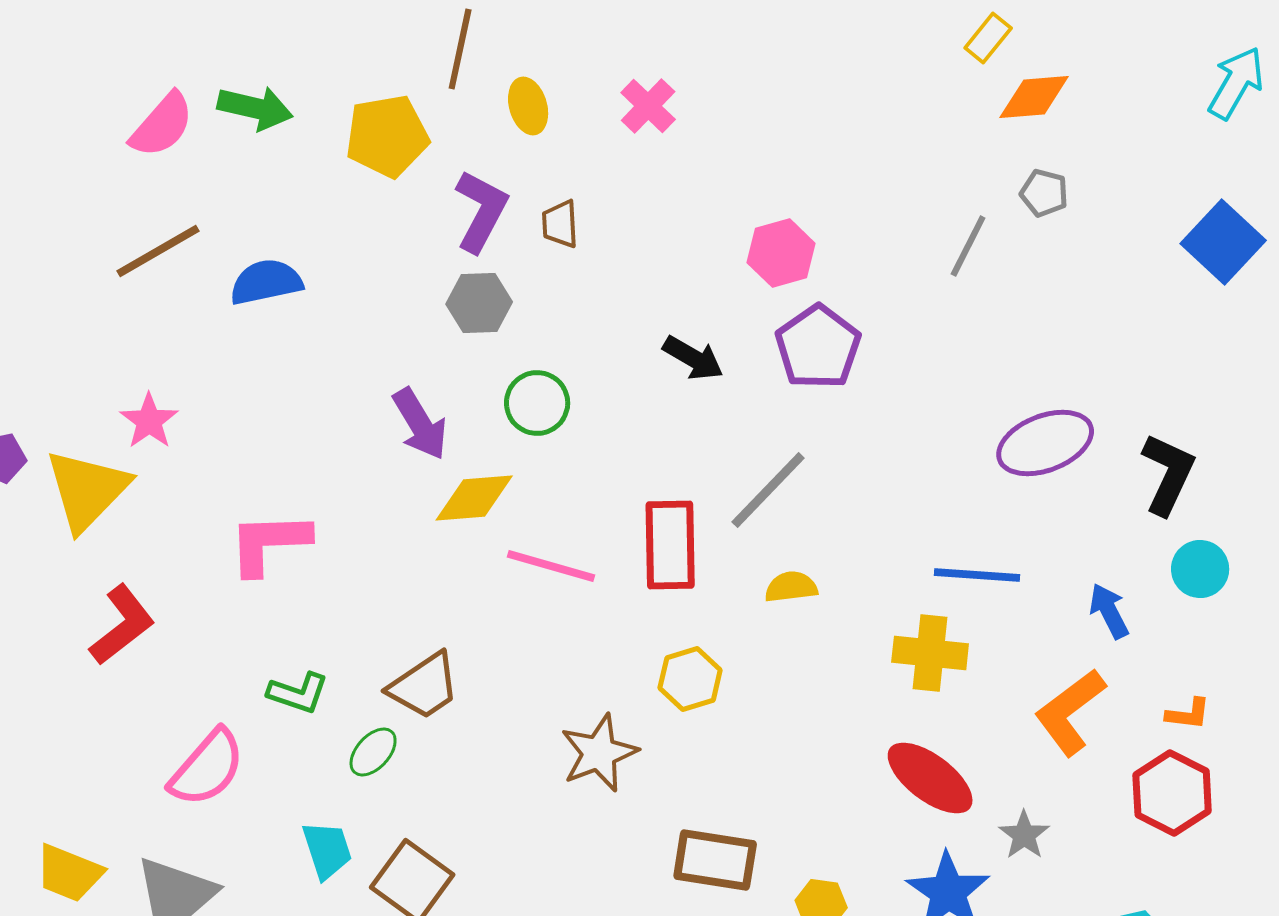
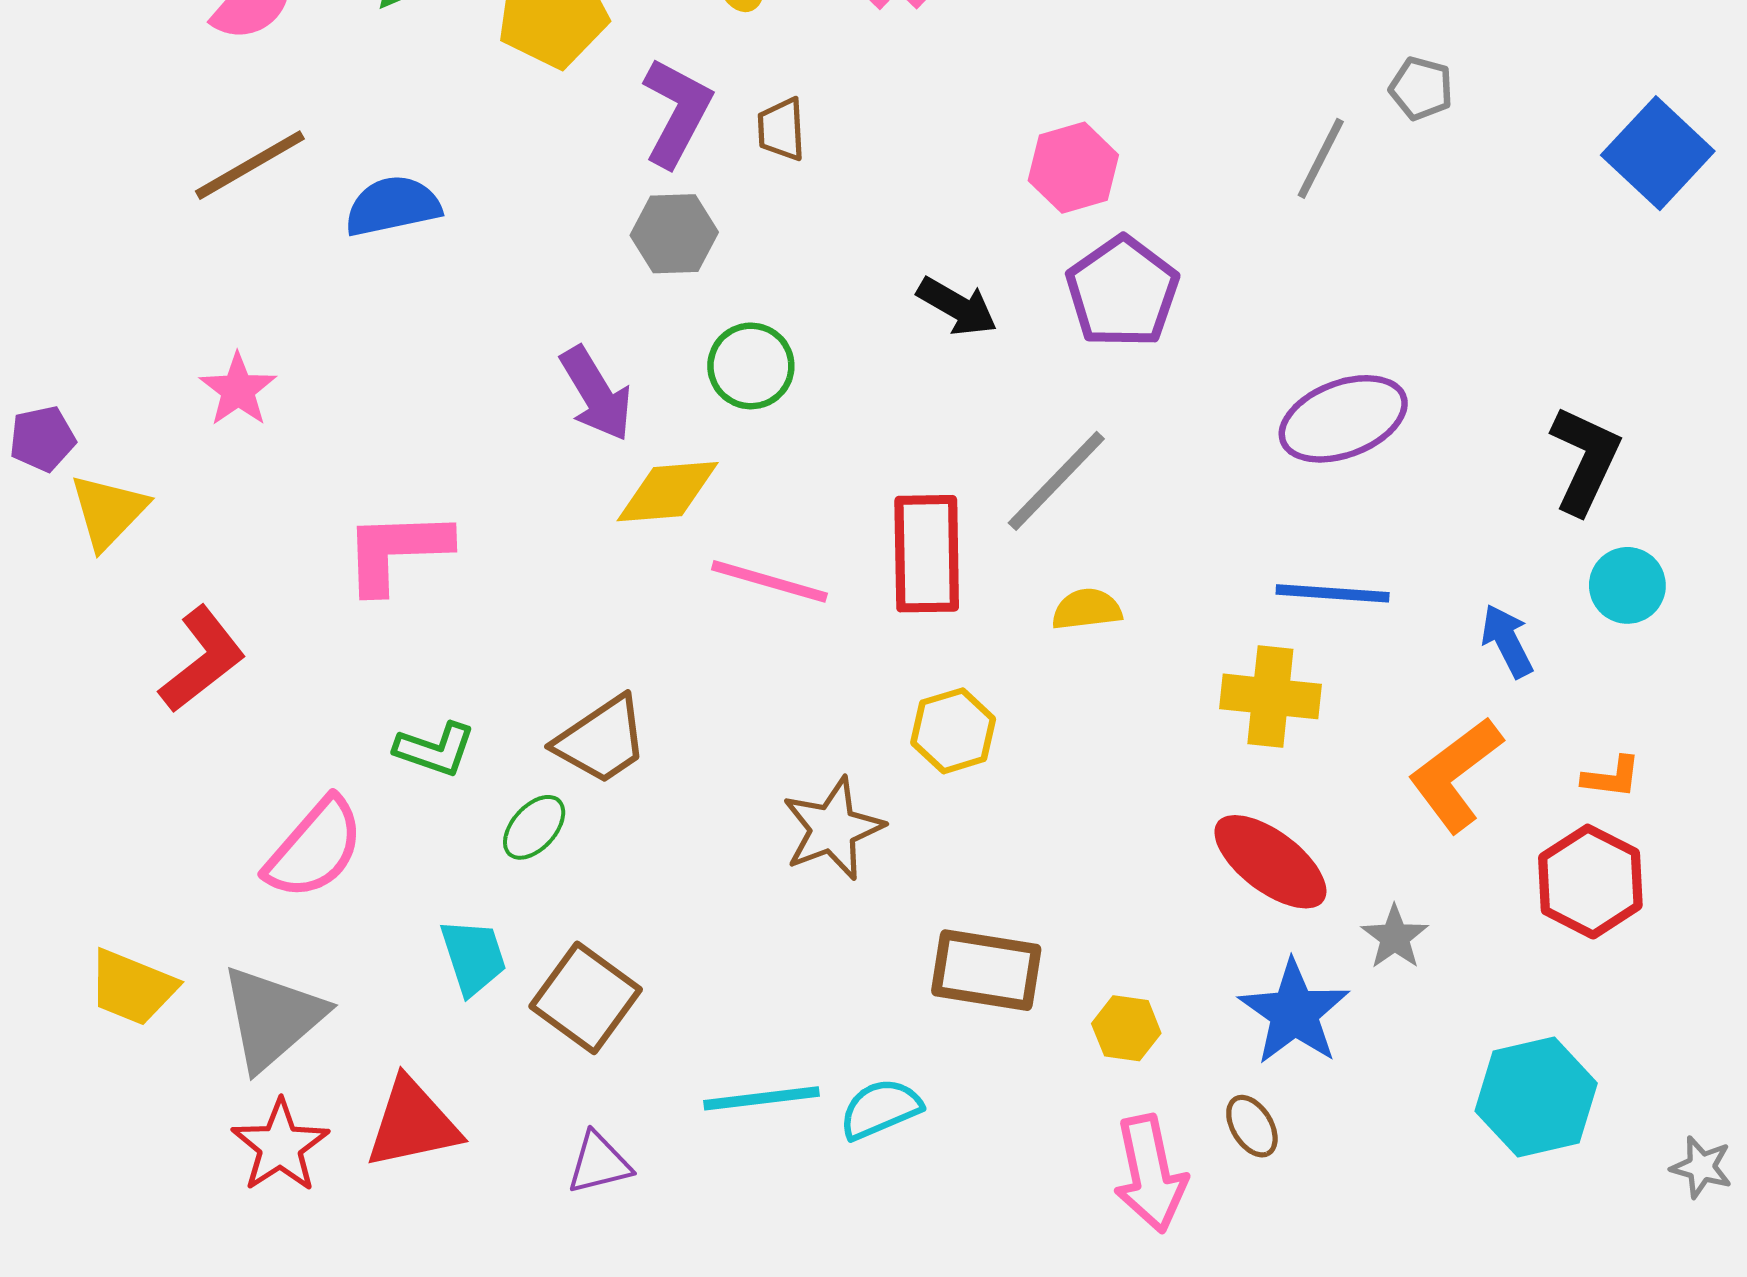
purple ellipse: (1045, 443) -> (1343, 419), moved
yellow triangle: (87, 490) -> (108, 511), moved, size x0.7

